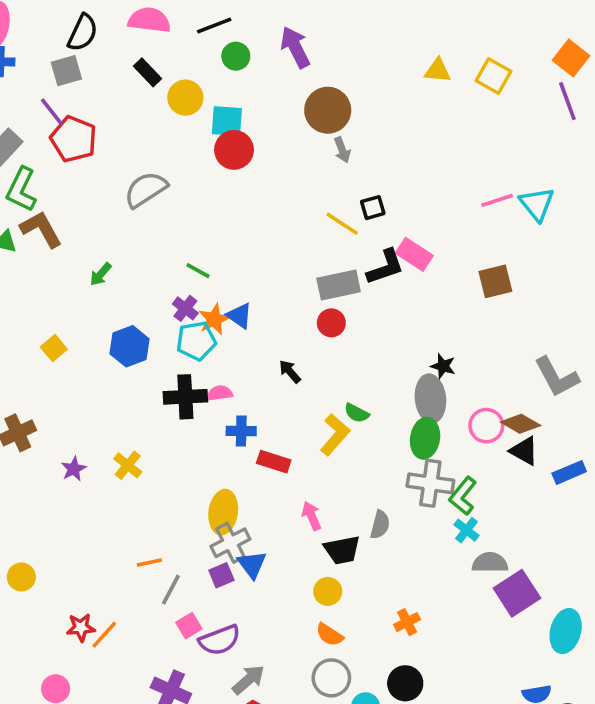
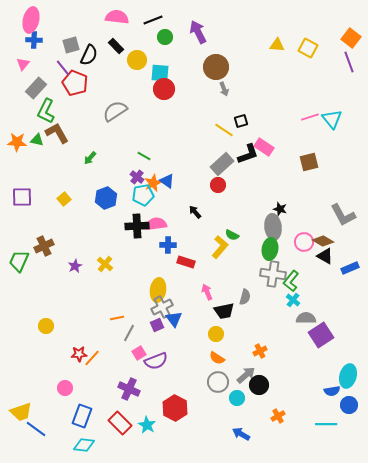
black semicircle: (83, 33) -> (89, 55), moved
gray rectangle: (339, 285) -> (222, 164), turned -30
pink semicircle: (220, 393) -> (156, 224), size x1.5
cyan ellipse: (566, 631) -> (348, 376), moved
gray arrow: (248, 680) -> (246, 375), moved

